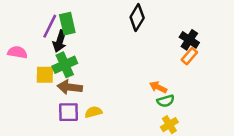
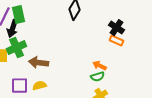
orange rectangle: (189, 56) -> (116, 41), turned 72
brown arrow: (70, 87) -> (38, 63), moved
orange arrow: (158, 87) -> (100, 66), moved

